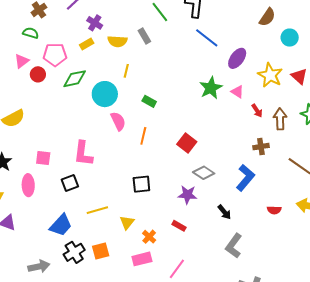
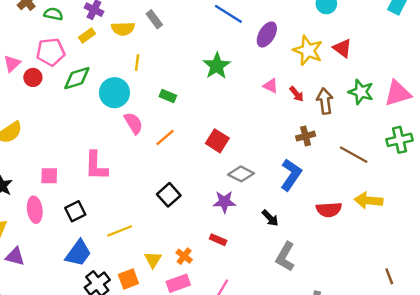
green semicircle: (31, 33) -> (53, 14), moved
green star: (211, 88) -> (217, 66), moved
pink triangle: (237, 92) -> (271, 86), moved
orange line: (143, 136) -> (165, 138), turned 42
black square: (70, 183) -> (75, 211), moved
black square: (141, 184) -> (169, 195), turned -30
red semicircle: (274, 210) -> (329, 210), size x1.5
yellow triangle: (127, 222) -> (153, 260), moved

